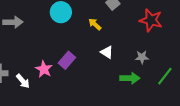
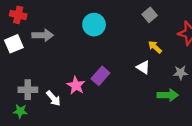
yellow arrow: (95, 24) -> (155, 47), moved

